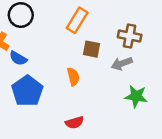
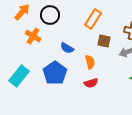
blue semicircle: (18, 58) -> (67, 48), moved
red semicircle: (75, 122) -> (91, 83), moved

